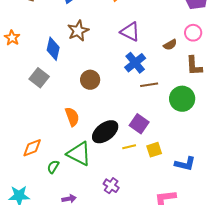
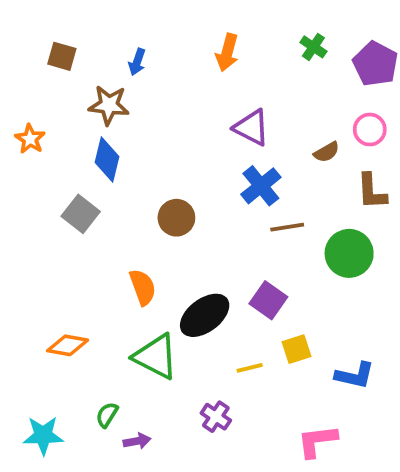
brown star: (78, 31) -> (109, 105), moved, turned 30
yellow line: (129, 147) -> (250, 368), moved
orange diamond: (32, 148) -> (68, 345), turned 30
green semicircle: (53, 167) -> (107, 415), moved

